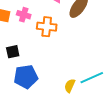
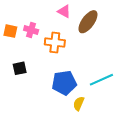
blue pentagon: (26, 77) -> (64, 83), moved
cyan line: (92, 78) -> (101, 80), moved

